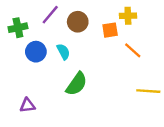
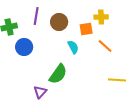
purple line: (50, 15) -> (36, 16), turned -30
cyan semicircle: (63, 52) -> (73, 47), moved
purple triangle: (28, 105) -> (40, 92), moved, turned -40

